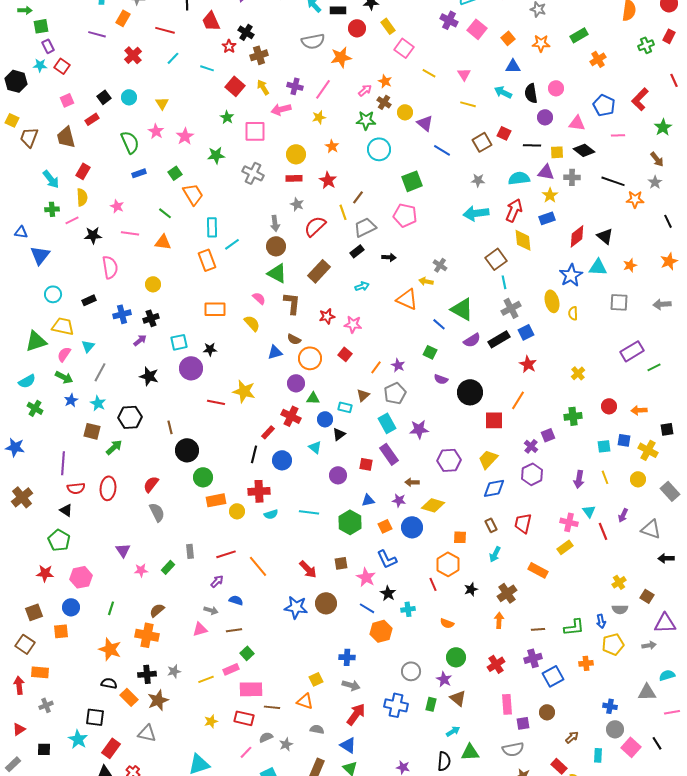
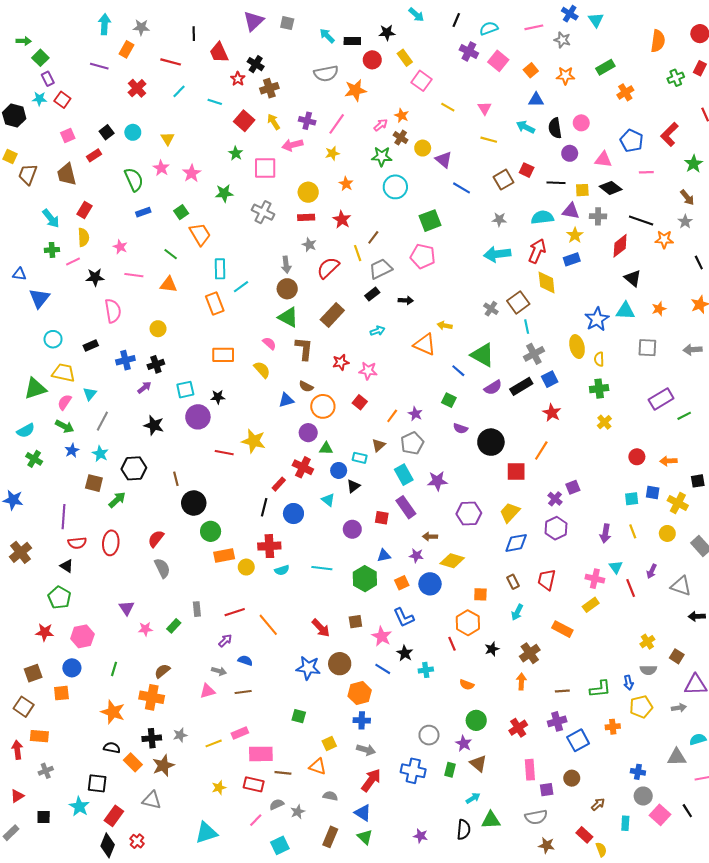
green square: (41, 26) -> (40, 58), turned -35
red diamond: (577, 236) -> (620, 246), moved
gray cross: (440, 265) -> (491, 309), moved
green cross: (573, 416) -> (599, 389), moved
orange hexagon: (381, 631) -> (360, 693), moved
green square: (247, 653) -> (299, 716), moved, turned -32

